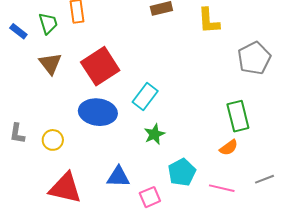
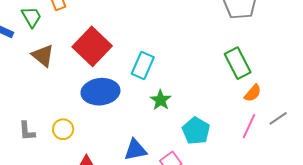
orange semicircle: (229, 148) -> (253, 93), moved
pink line: (222, 188) -> (249, 126), moved, turned -65

